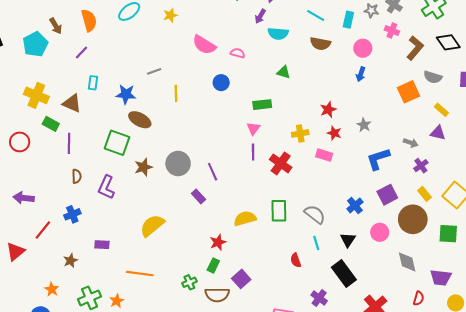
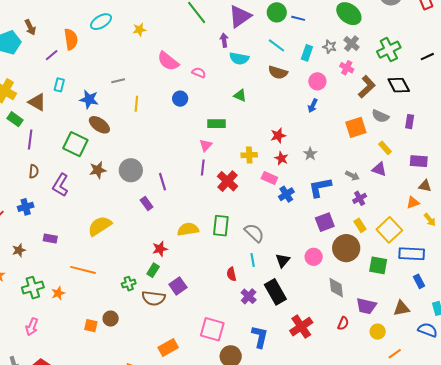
purple arrow: (260, 16) -> (224, 40), turned 136
orange semicircle: (89, 20) -> (71, 39), moved
blue cross: (355, 205) -> (286, 194), moved
purple cross: (319, 298) -> (249, 296), moved

